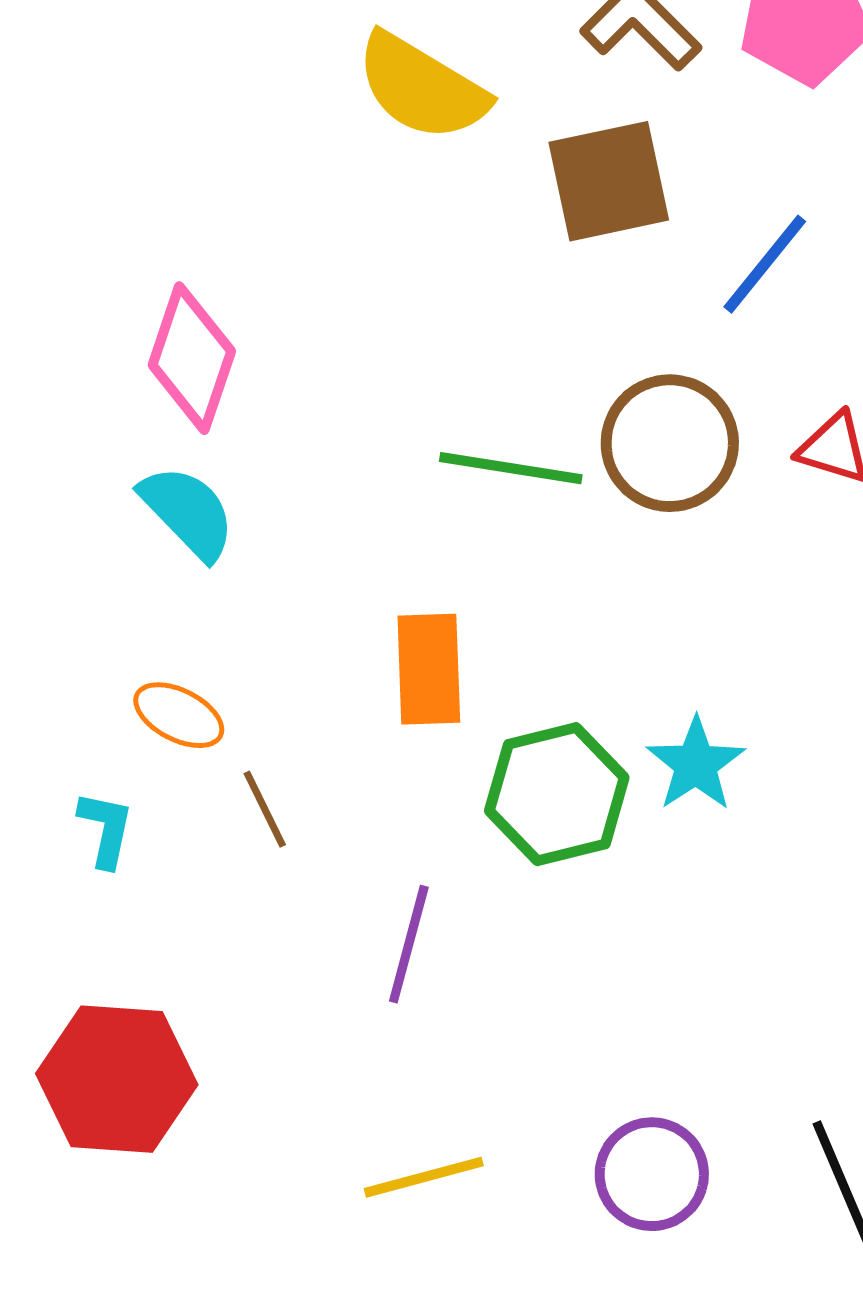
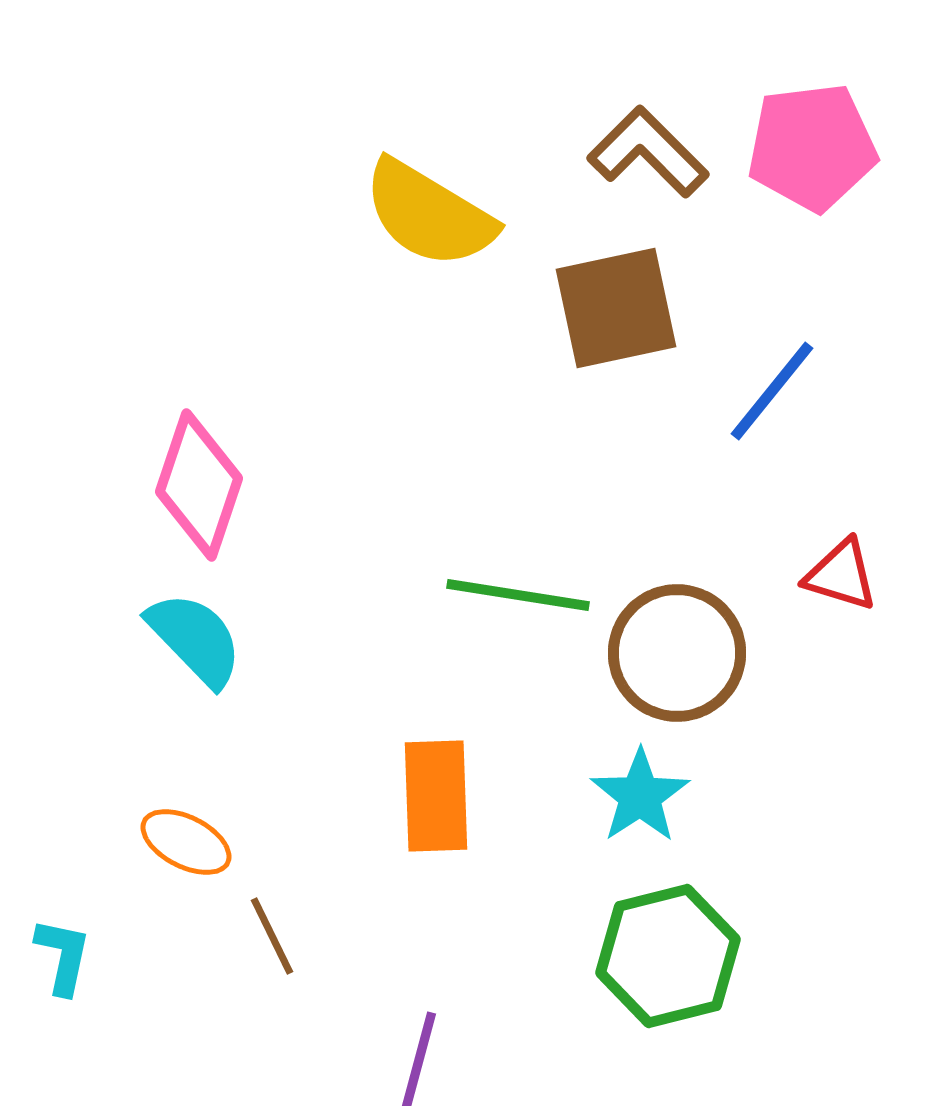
brown circle: (670, 443) -> (677, 653), moved
cyan star: (696, 764) -> (640, 796), moved
green hexagon: (557, 794) -> (668, 956), moved
cyan L-shape: (106, 829) -> (63, 956), moved

